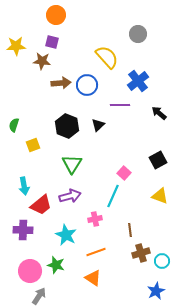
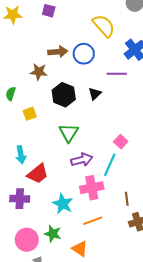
brown star: (42, 61) -> (39, 72), moved
purple arrow: (70, 196) -> (82, 160), moved
pink cross: (95, 219) -> (92, 188), size x1.6
orange triangle: (93, 278) -> (80, 249), moved

